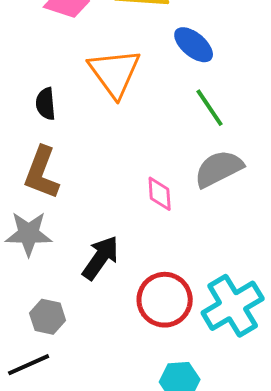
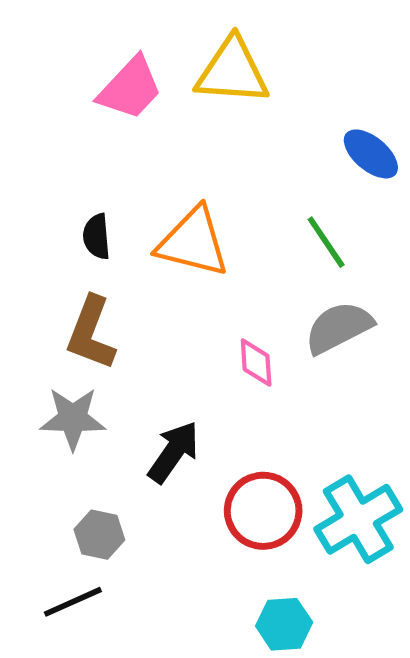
blue ellipse: (194, 45) -> (371, 154), moved
orange triangle: (115, 73) -> (193, 242), moved, turned -40

